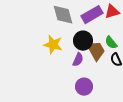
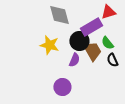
purple rectangle: (92, 15) -> (91, 27), moved
purple circle: (84, 87) -> (62, 87), moved

